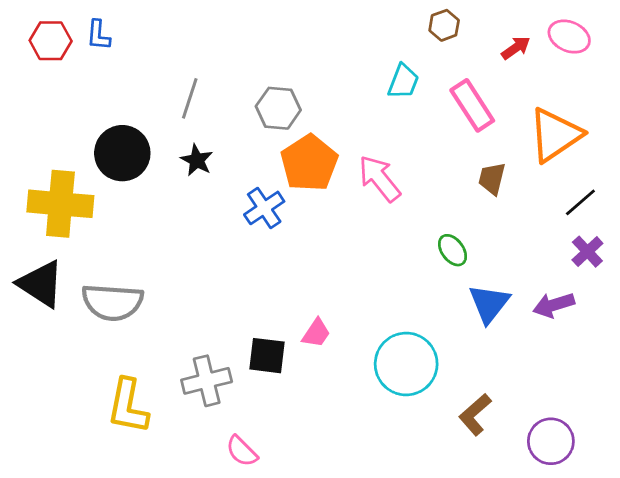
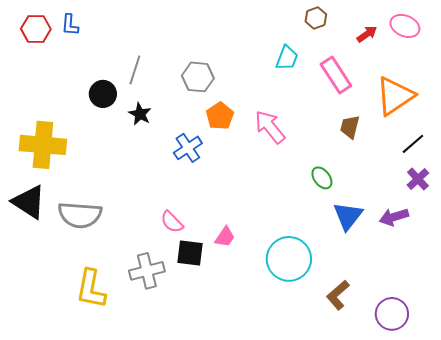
black circle: (122, 153) -> (103, 94), moved, size x0.7
orange pentagon: (309, 163) -> (220, 116), size x0.7
pink semicircle: (242, 451) -> (172, 222), moved

